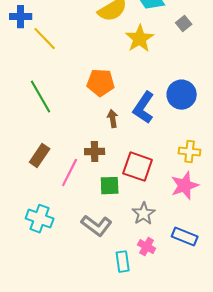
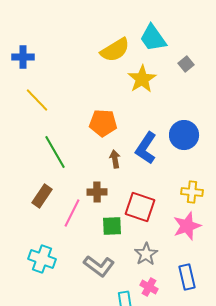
yellow line: (45, 39) -> (37, 100), moved
green line: (41, 97) -> (55, 152), moved
blue rectangle: (185, 237) -> (187, 277), turned 55

